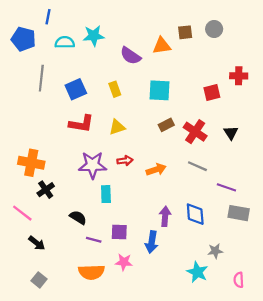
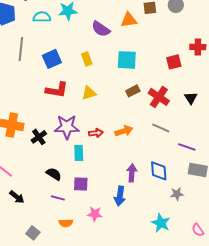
red arrow: (125, 161) -> (96, 133), moved
black cross: (46, 190) -> (39, 137), moved
purple square: (119, 232) -> (81, 184), moved
purple line: (94, 240) -> (58, 198), moved
gray star: (215, 251) -> (177, 194), moved
orange semicircle: (91, 272) -> (66, 223), size x0.6
gray square: (39, 280) -> (33, 233), moved
pink semicircle: (239, 280) -> (198, 230), turned -32

